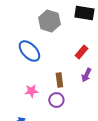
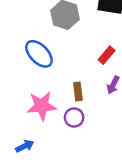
pink star: (31, 91) -> (42, 106), size x1.6

